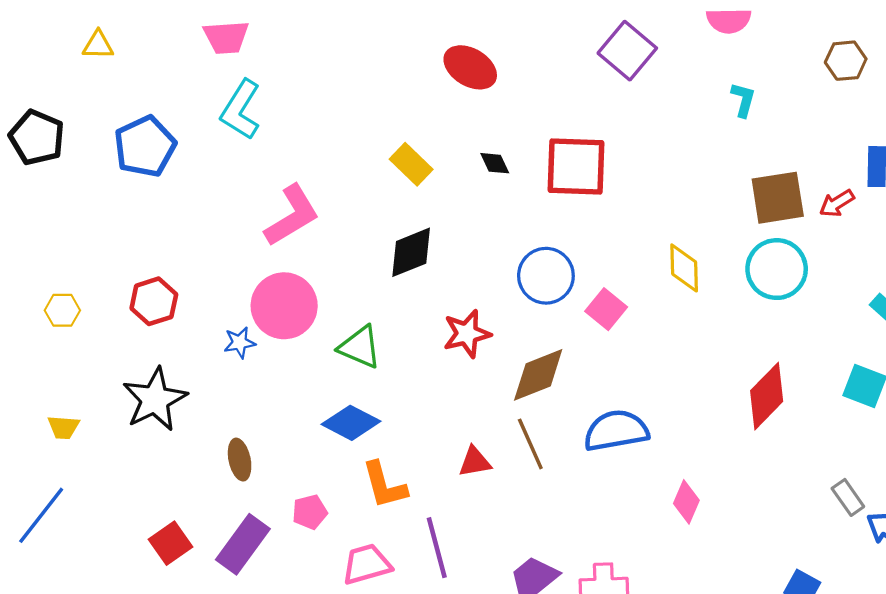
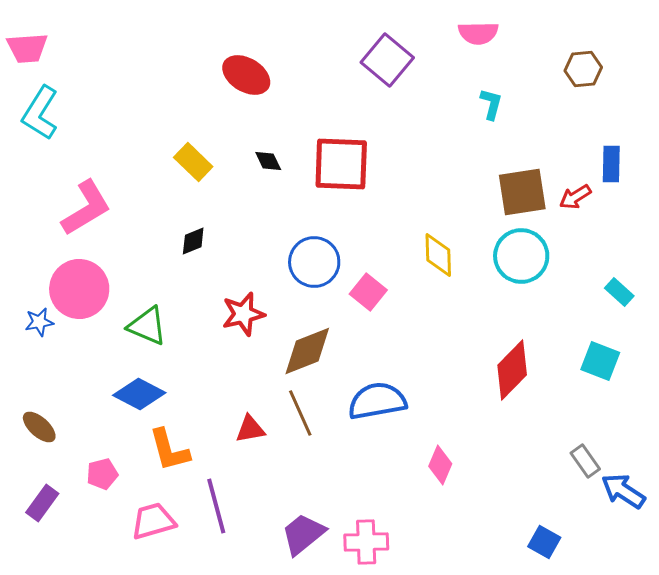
black diamond: (411, 252) -> (193, 241), size x0.6
brown ellipse: (240, 460) -> (39, 427), turned -36
purple rectangle: (243, 544) -> (42, 503), size x0.7

